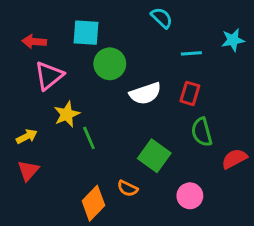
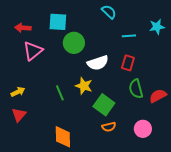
yellow star: (67, 114) -> (84, 86), moved, turned -30
red semicircle: (234, 159) -> (158, 96), moved
orange semicircle: (128, 188) -> (109, 127), moved, turned -40
pink circle: (190, 196) -> (143, 129), moved
orange diamond: (93, 203) -> (63, 137), turned -45

